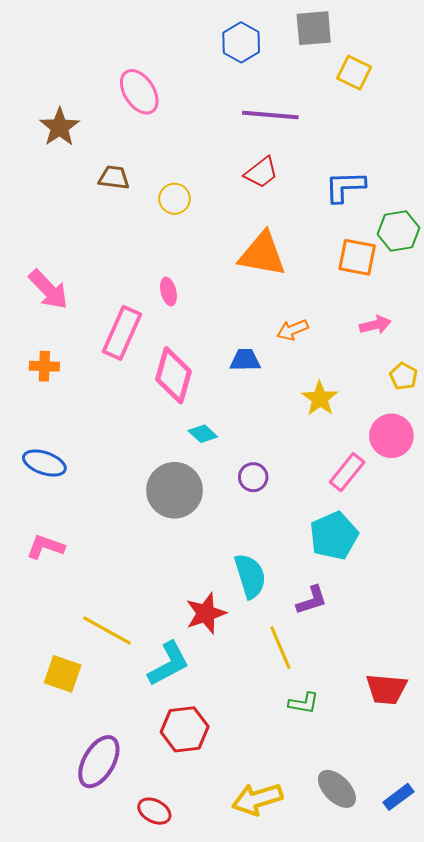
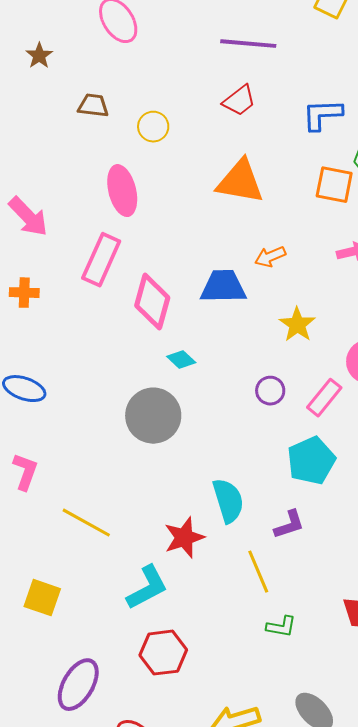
brown star: (60, 127) -> (39, 56), size x0.7
pink ellipse: (168, 292) -> (122, 191), moved, size x1.8
blue trapezoid: (245, 360) -> (223, 287), size x1.5
purple circle: (253, 477) -> (270, 391), moved
pink L-shape: (45, 547) -> (25, 472), turned 90
yellow line: (107, 630) -> (86, 523), moved

